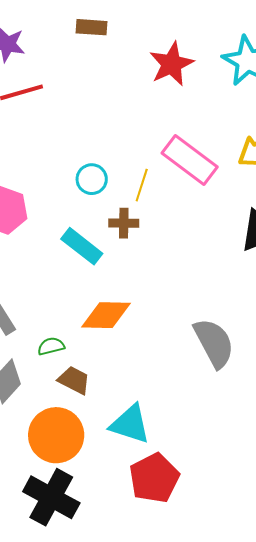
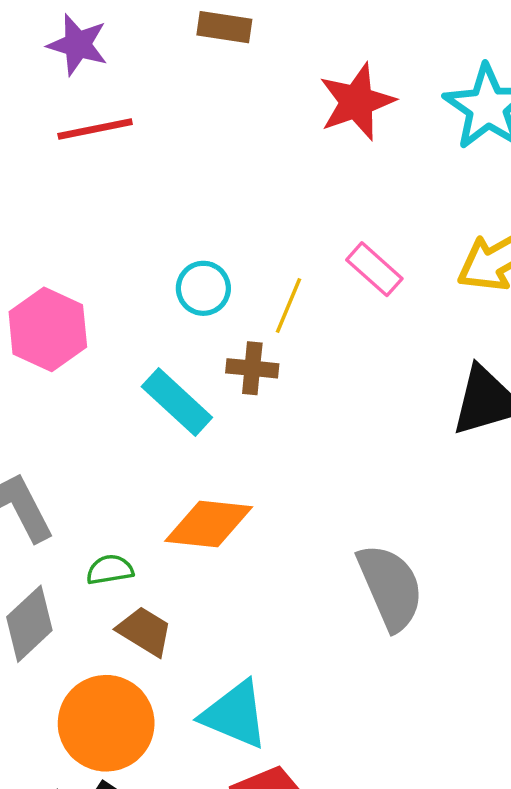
pink rectangle: (190, 160) -> (374, 269), size x0.6

